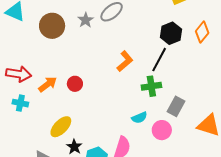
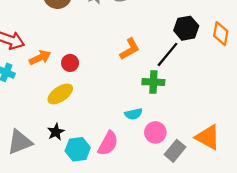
orange diamond: (202, 32) -> (221, 34), turned -40
gray rectangle: (176, 106) -> (175, 151), moved
yellow ellipse: (61, 127) -> (60, 94), moved

